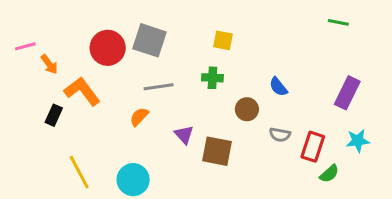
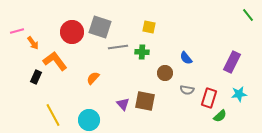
green line: (338, 22) -> (248, 15), moved, turned 40
gray line: (159, 87) -> (118, 47), moved
purple triangle: (184, 135) -> (123, 104), moved

